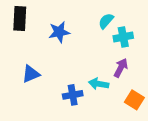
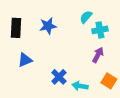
black rectangle: (20, 18) -> (16, 28), moved
cyan arrow: (99, 84) -> (80, 86), moved
blue cross: (73, 95) -> (59, 77), turned -35

